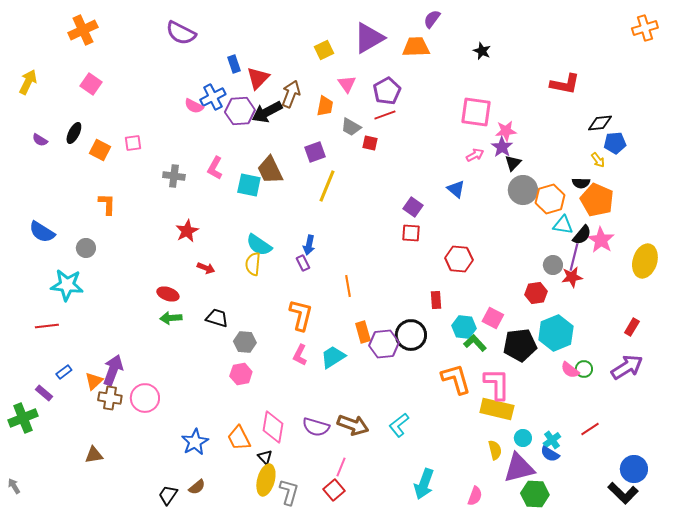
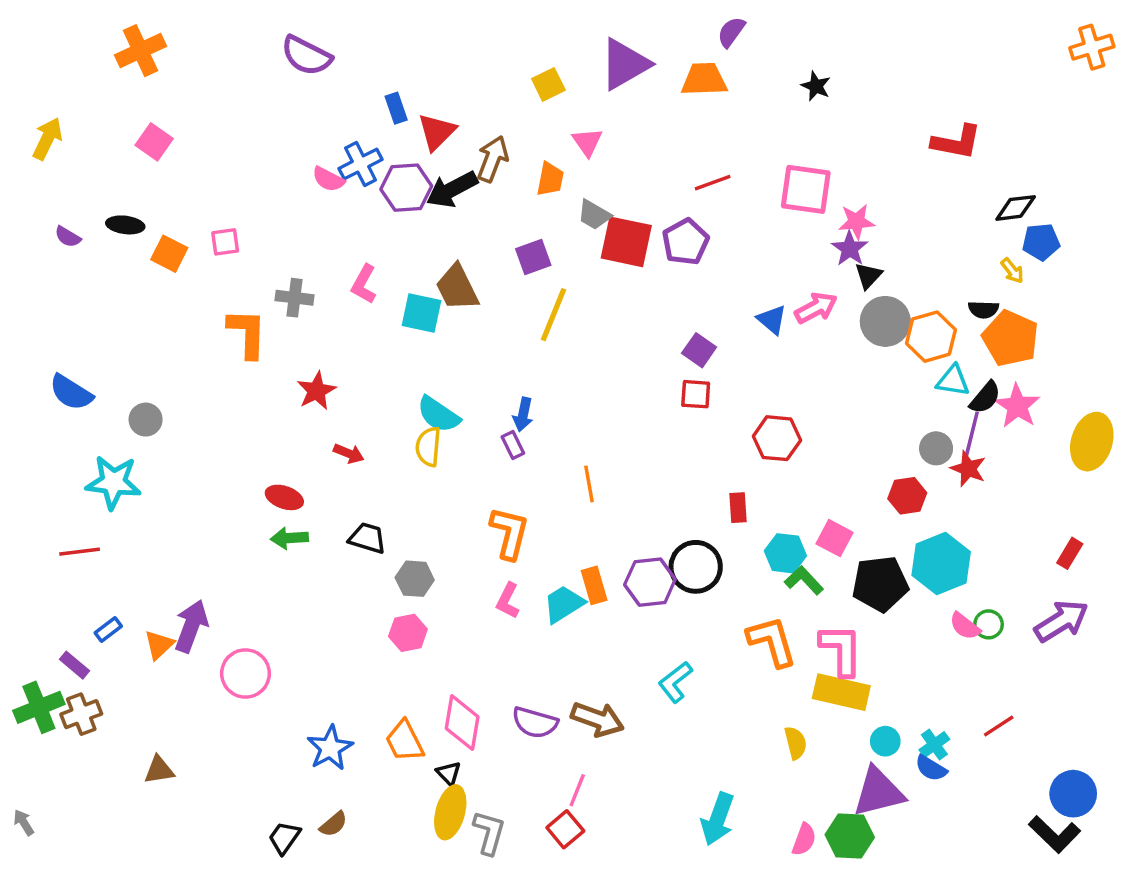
purple pentagon: (387, 91) -> (686, 242), moved
red line: (385, 115) -> (713, 183), moved
black ellipse: (74, 133) -> (125, 225), turned 70
red square: (370, 143) -> (626, 242), size x2.0
pink arrow: (475, 155) -> (816, 308), moved, size x1.4
orange L-shape: (107, 204) -> (247, 333), moved, size x1.4
red star: (572, 277) -> (968, 469), turned 30
orange rectangle: (363, 332) -> (594, 585), moved
brown cross: (110, 398) -> (81, 714), moved, turned -30
cyan L-shape: (399, 425) -> (675, 682), moved
yellow semicircle: (495, 450) -> (796, 743), moved
green hexagon: (535, 494) -> (850, 836), moved

